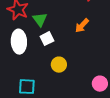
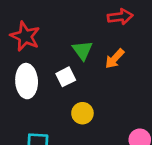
green triangle: (40, 20) -> (82, 50), moved

